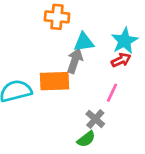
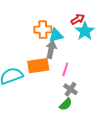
orange cross: (57, 17) -> (43, 30), moved
red arrow: (121, 60) -> (78, 19), moved
pink line: (112, 93) -> (65, 69), moved

